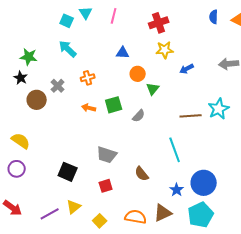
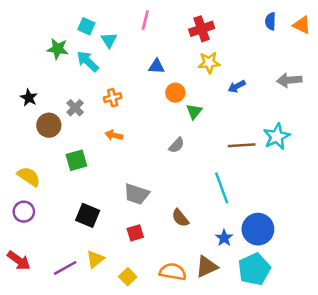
cyan triangle: (86, 13) -> (109, 40), moved
green star: (29, 57) -> (58, 49), moved
green square: (114, 105) -> (76, 160), moved

